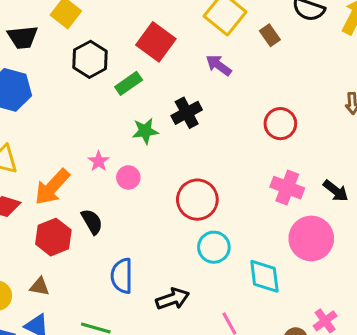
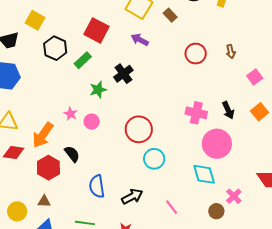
red circle: (280, 124) -> (196, 54), moved
black arrow: (336, 191) -> (228, 110), turned 36
cyan diamond: (264, 276) -> (204, 174), moved

